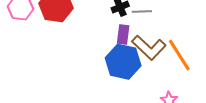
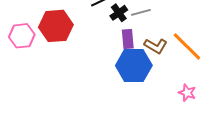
brown L-shape: (149, 48) -> (156, 46), size x0.7

